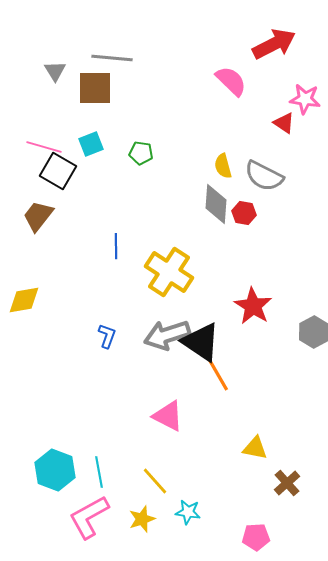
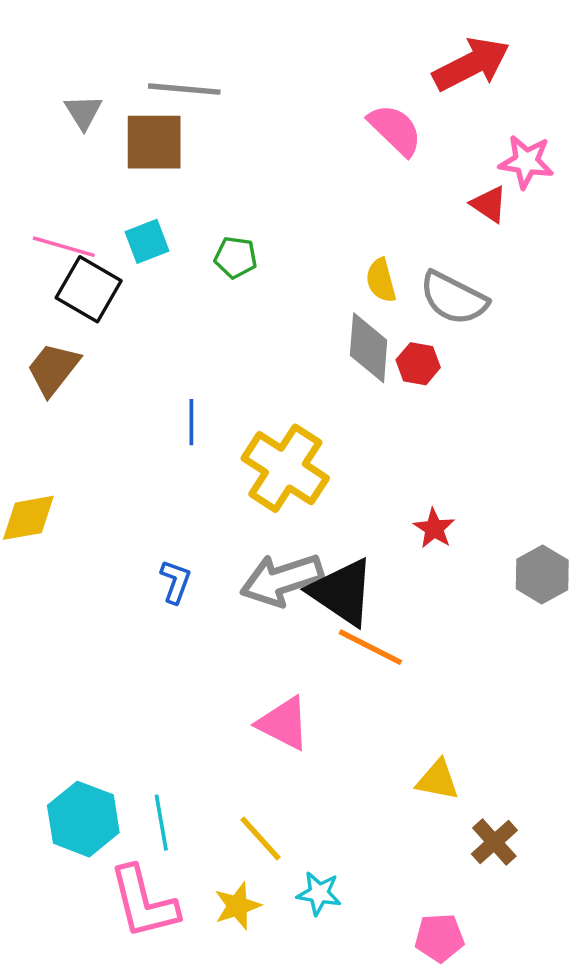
red star: (253, 306) -> (434, 528), size x0.6
orange line: (217, 373) -> (370, 647), turned -33
pink L-shape: (89, 517) -> (144, 902), turned -75

